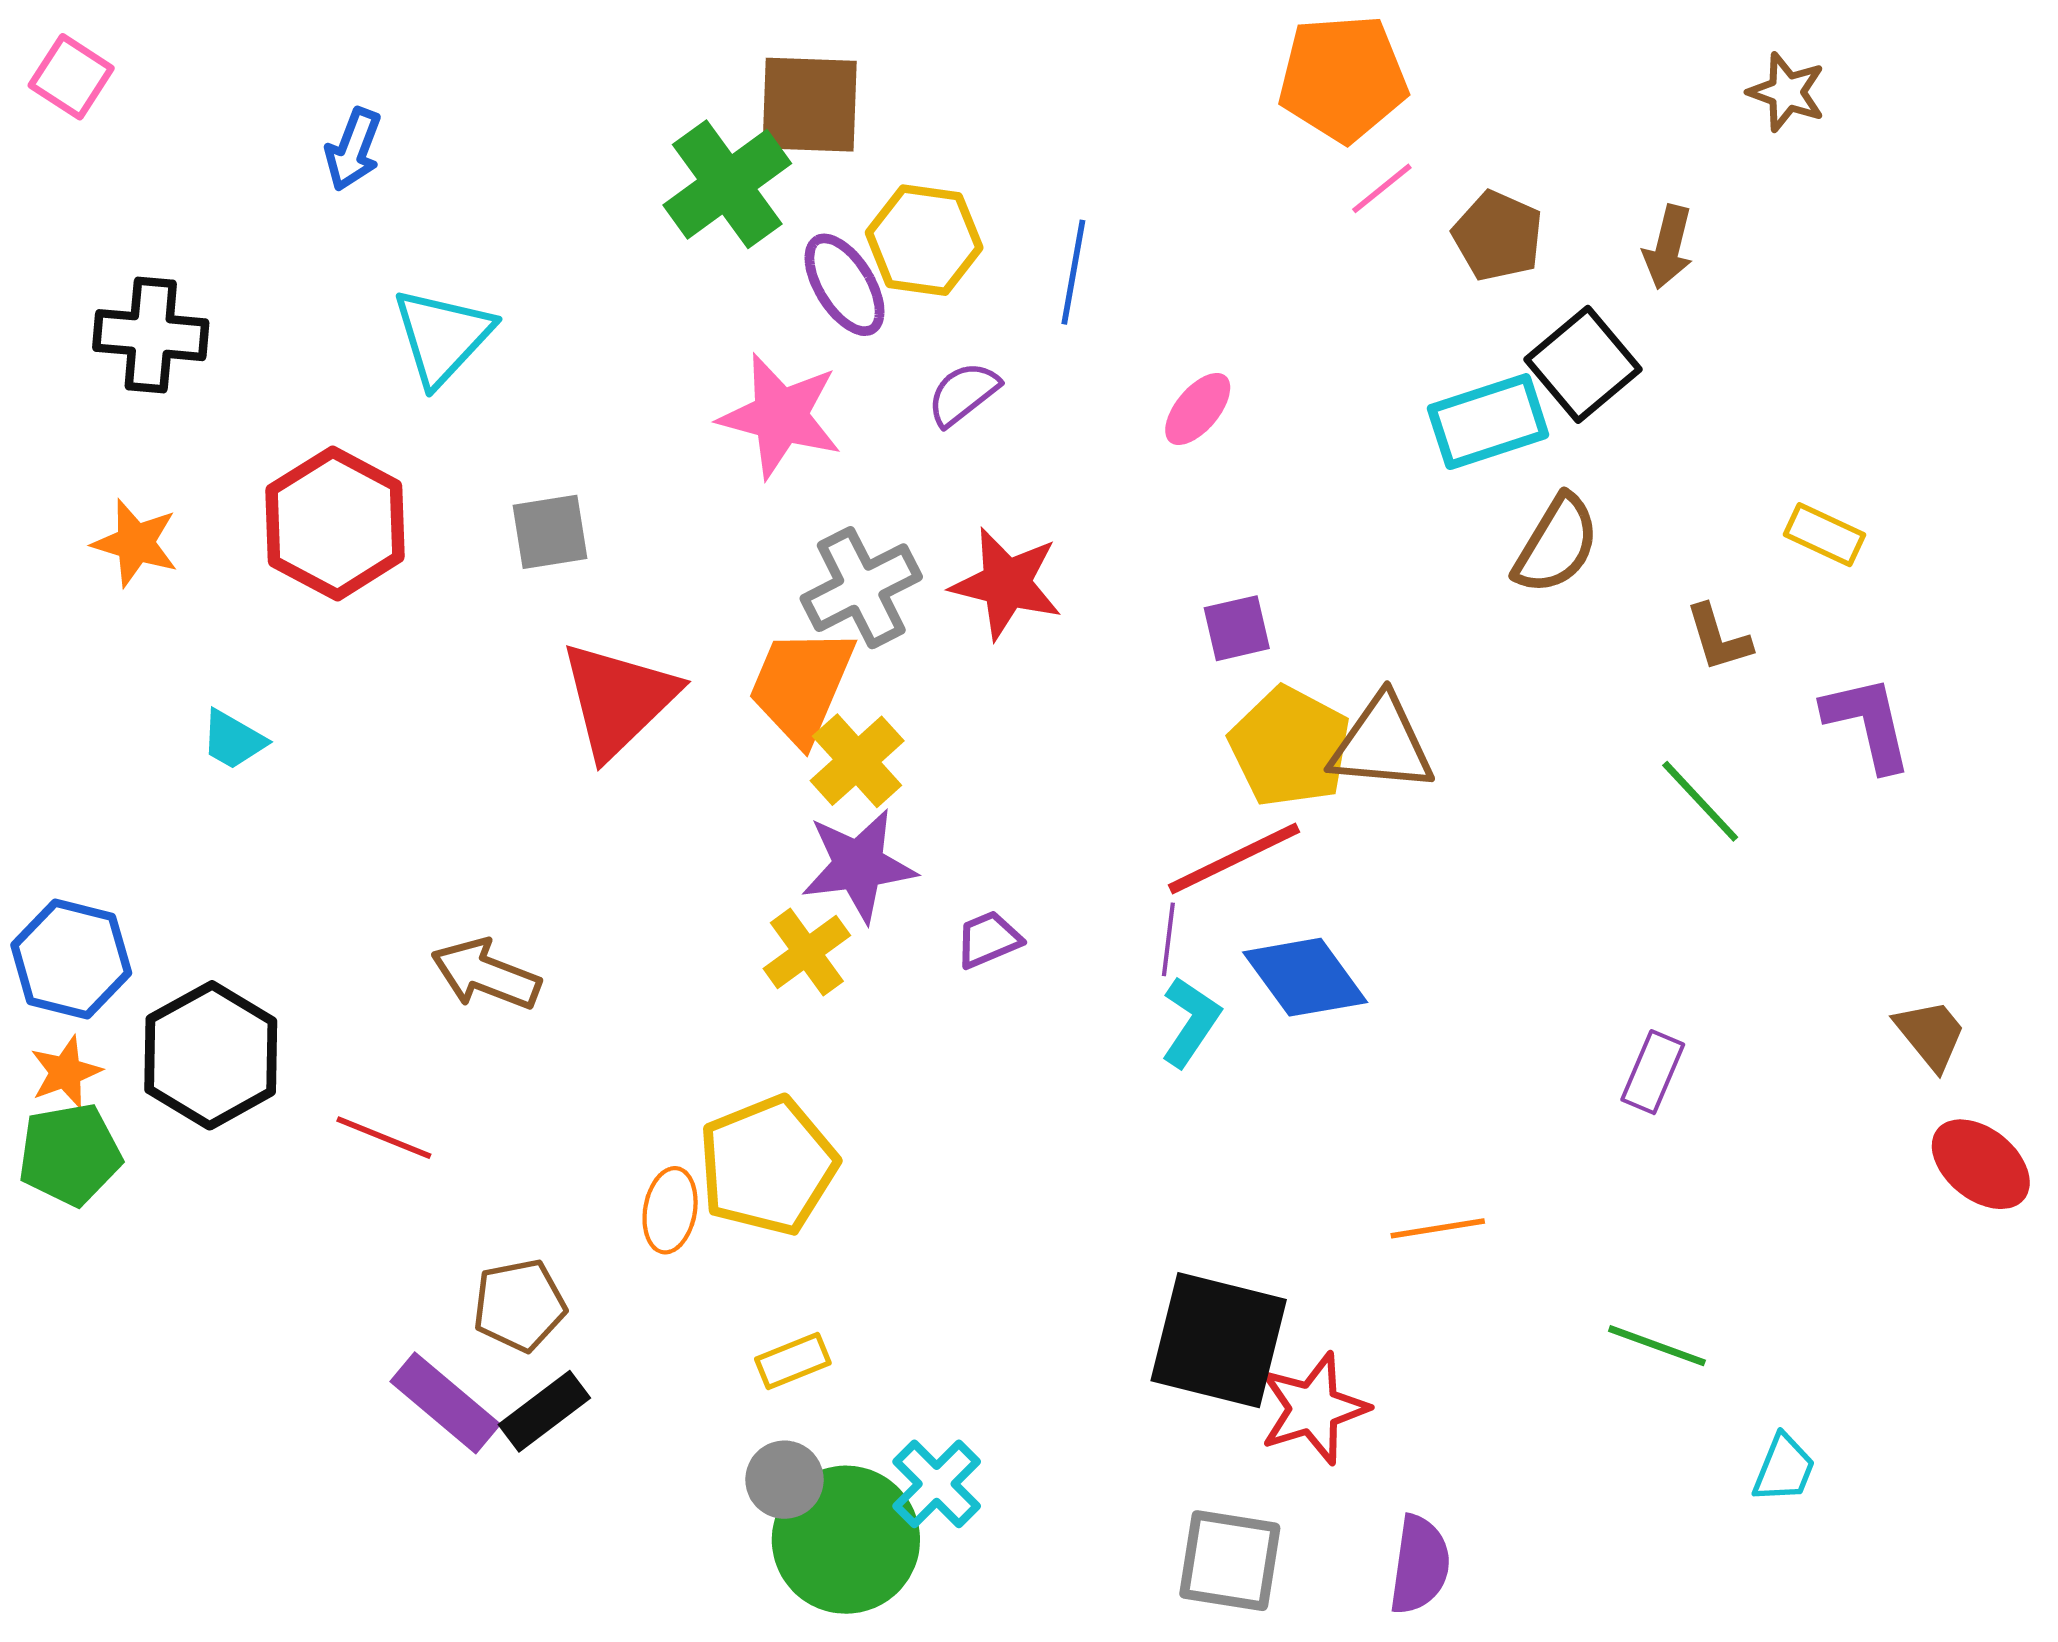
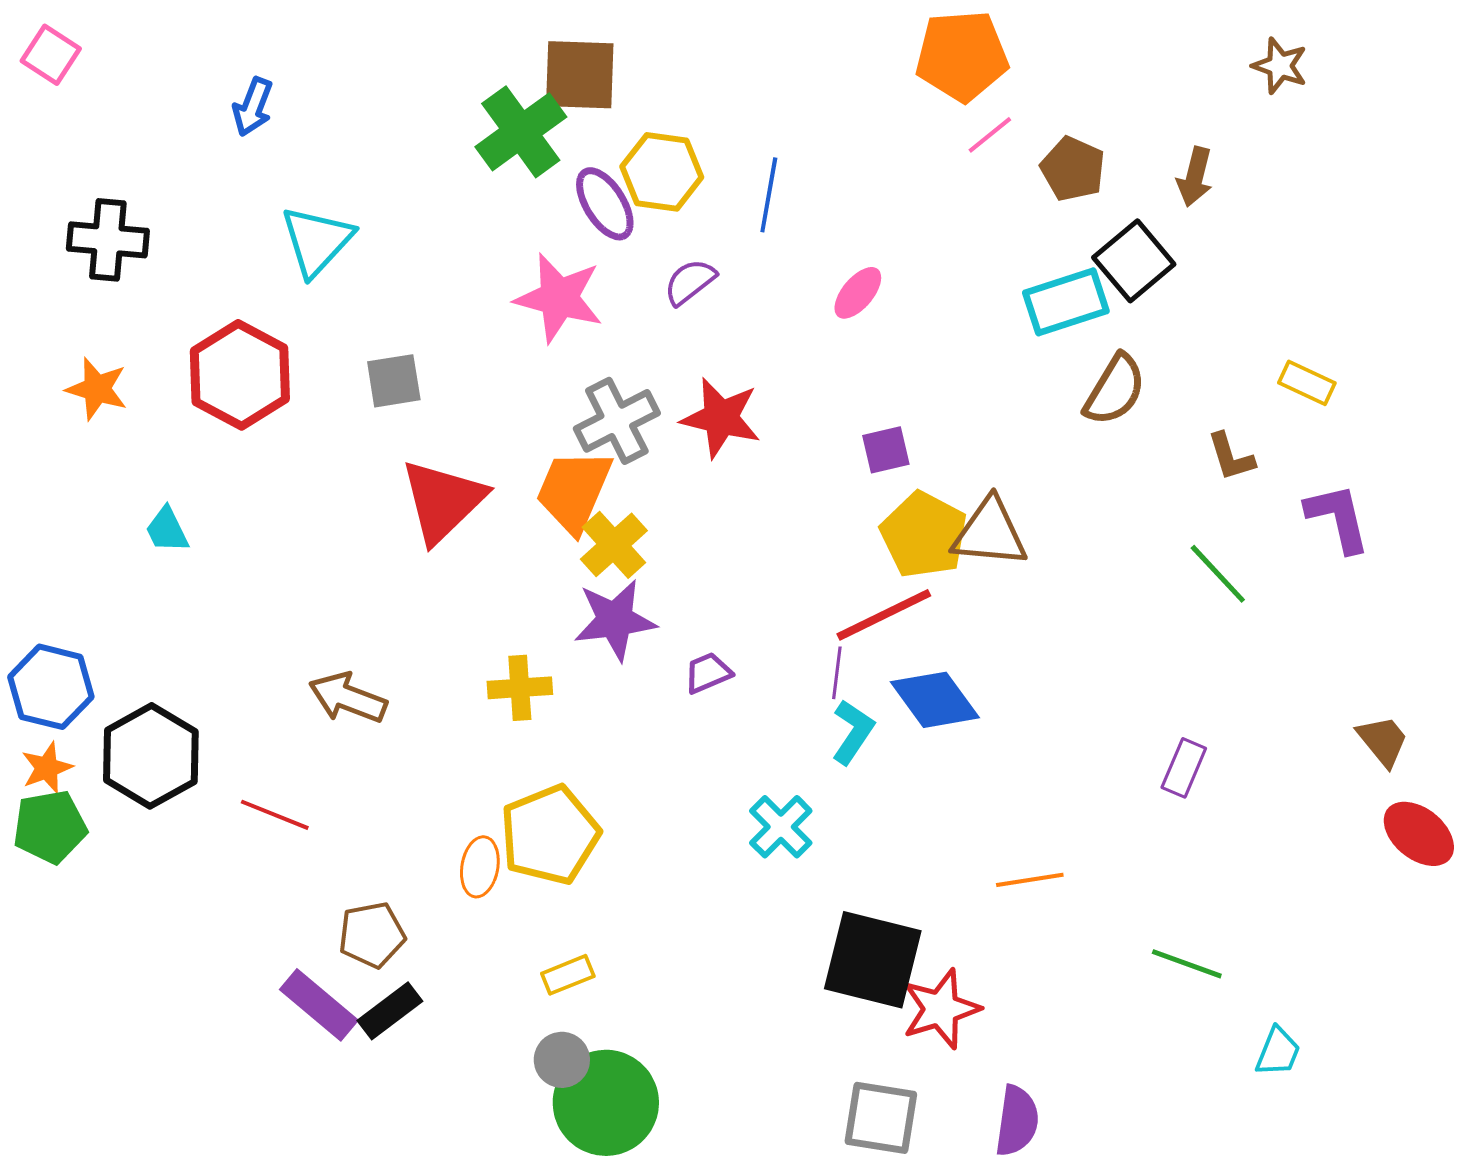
cyan trapezoid: (233, 740) -> (167, 530), turned 34
yellow cross: (807, 952) -> (520, 688), moved, turned 32
cyan cross: (937, 1484) -> (781, 827), moved

